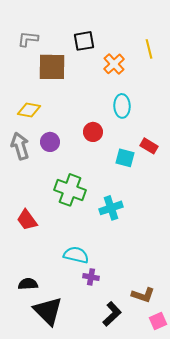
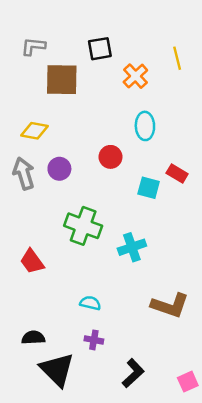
cyan semicircle: (76, 255) -> (90, 303), size x0.7
purple cross: (91, 277) -> (94, 340), moved
brown L-shape: (143, 295) -> (170, 305), moved, size x1.4

